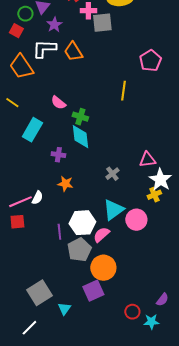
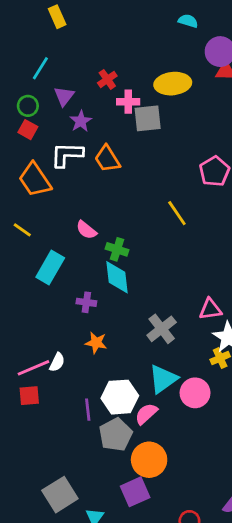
green circle: (25, 14) -> (28, 106), moved
yellow line: (123, 91) -> (177, 213), turned -42
gray cross: (112, 174) -> (162, 329), size x1.5

